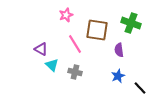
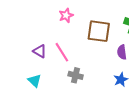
pink line: (75, 44) -> (62, 52), moved
cyan triangle: (52, 65) -> (35, 81), moved

